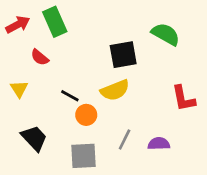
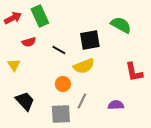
red semicircle: (40, 57) -> (29, 42), turned -56
black line: (70, 96) -> (59, 50), moved
gray line: (125, 140) -> (82, 101), moved

